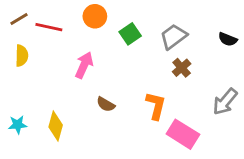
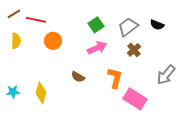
orange circle: (95, 16) -> (53, 41), moved
black semicircle: (228, 39) -> (157, 25), moved
pink arrow: (84, 65) -> (97, 48), moved, turned 42

